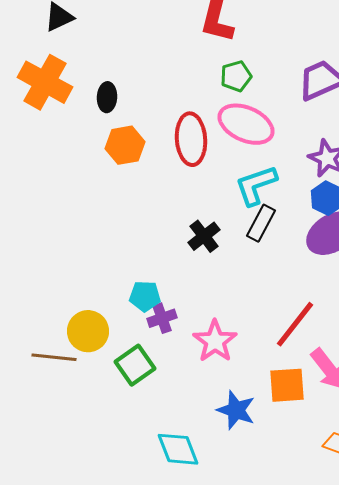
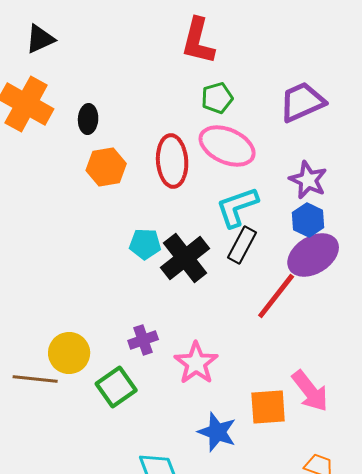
black cross: (204, 236) -> (185, 258), size x1.5
cyan pentagon: (145, 296) -> (145, 244), moved
red line: (295, 324) -> (276, 296), moved

